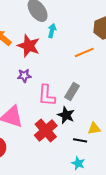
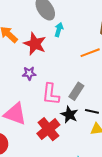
black line: (80, 140) -> (92, 111), moved

